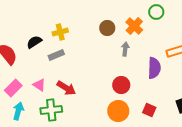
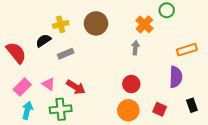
brown circle: (107, 28) -> (96, 23), moved, size x1.5
yellow cross: (60, 32) -> (61, 24), moved
purple semicircle: (154, 68) -> (176, 77), moved

